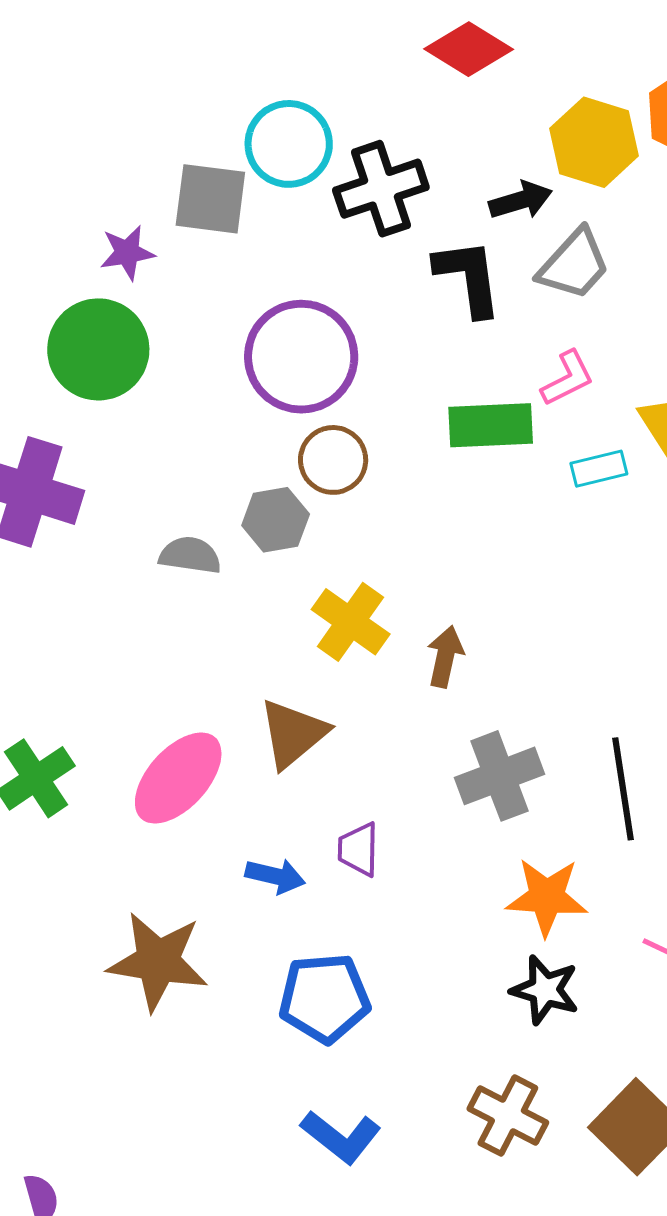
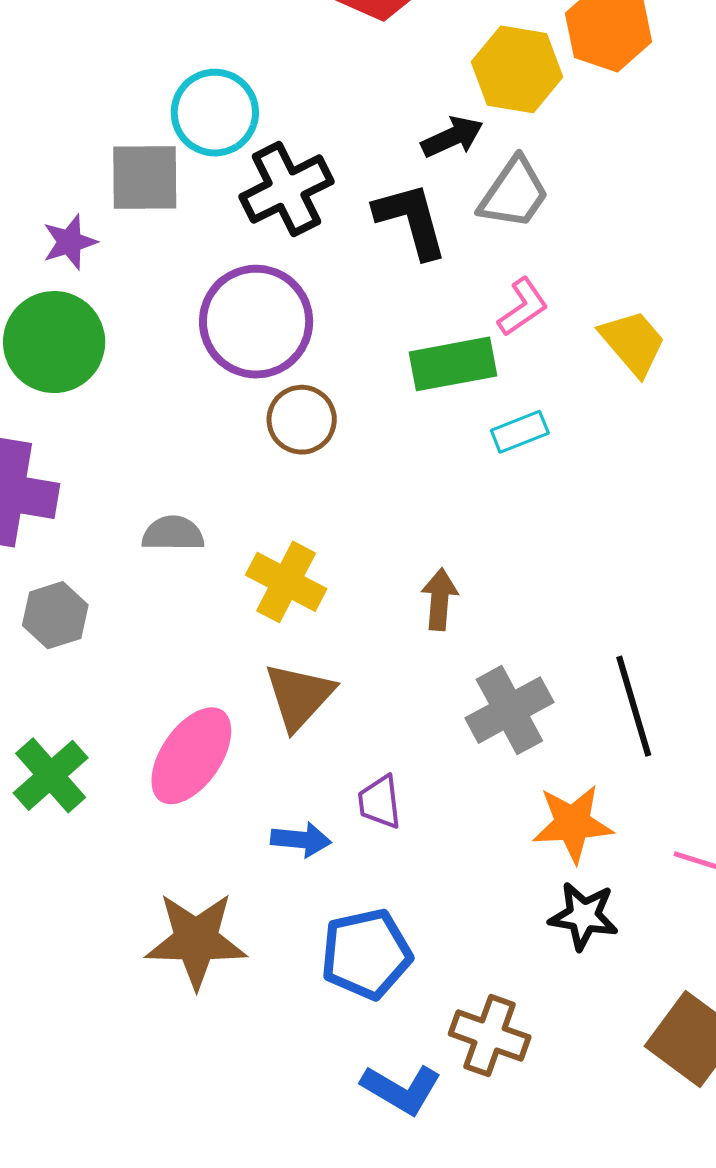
black cross: (381, 189) -> (286, 189), moved
cyan rectangle: (599, 469) -> (520, 432), moved
gray hexagon: (276, 520) -> (55, 615), moved
yellow cross: (351, 622) -> (286, 582), moved
brown cross: (508, 1116) -> (490, 1035), moved

